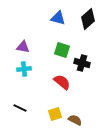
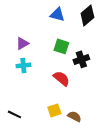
purple triangle: (23, 47) -> (22, 43), turned -40
black cross: (82, 63) -> (81, 59), turned -35
black line: (20, 108) -> (14, 114), moved

